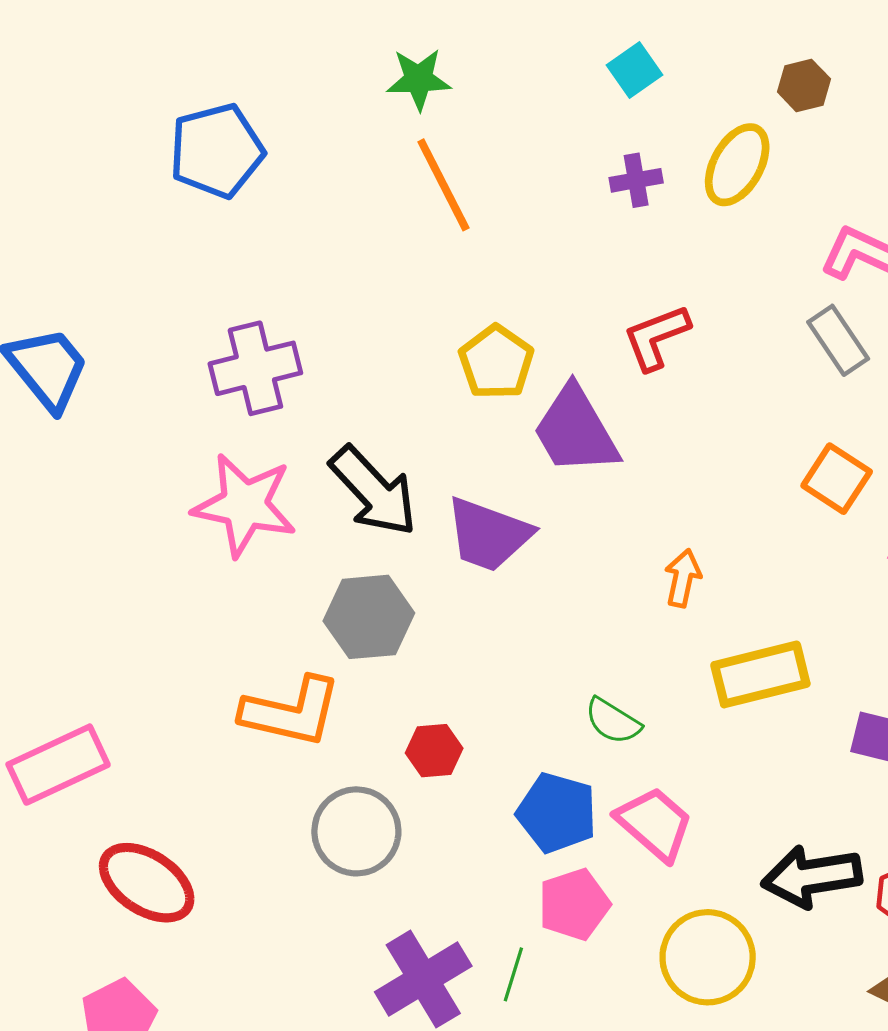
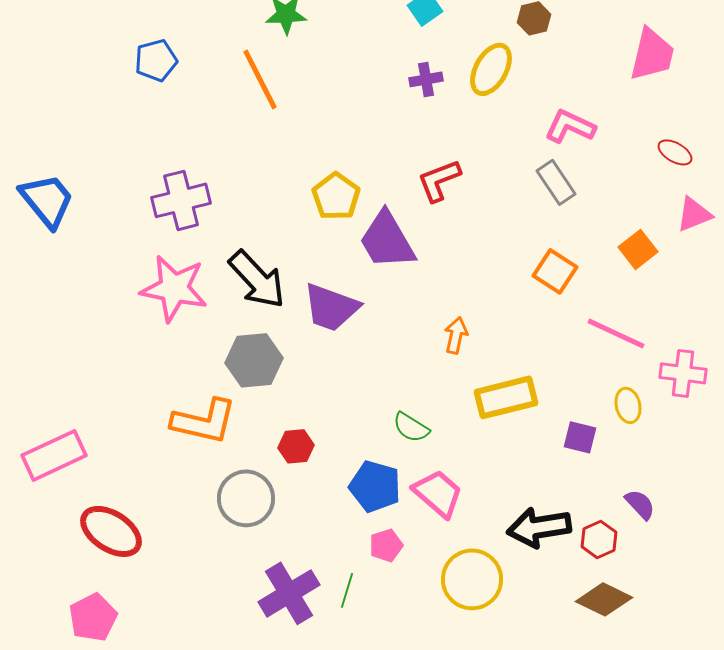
blue pentagon: (217, 151) -> (156, 60), size x0.7
orange line: (443, 185) -> (260, 79), moved
pink pentagon: (574, 904) -> (386, 545), size x0.7

